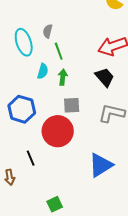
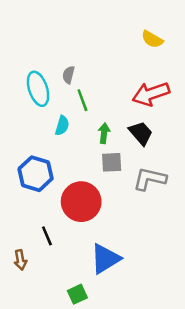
green arrow: (63, 77) -> (104, 133), moved
gray square: (72, 105) -> (112, 162), moved
blue triangle: (101, 165) -> (105, 259), moved

